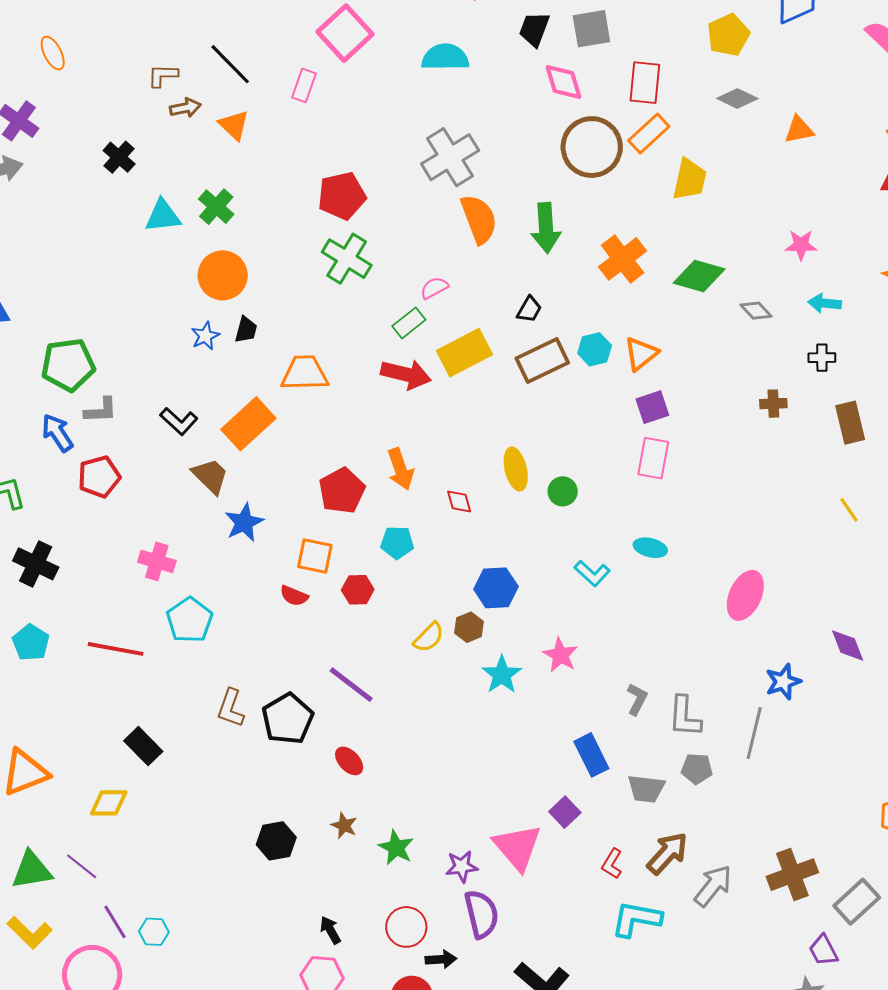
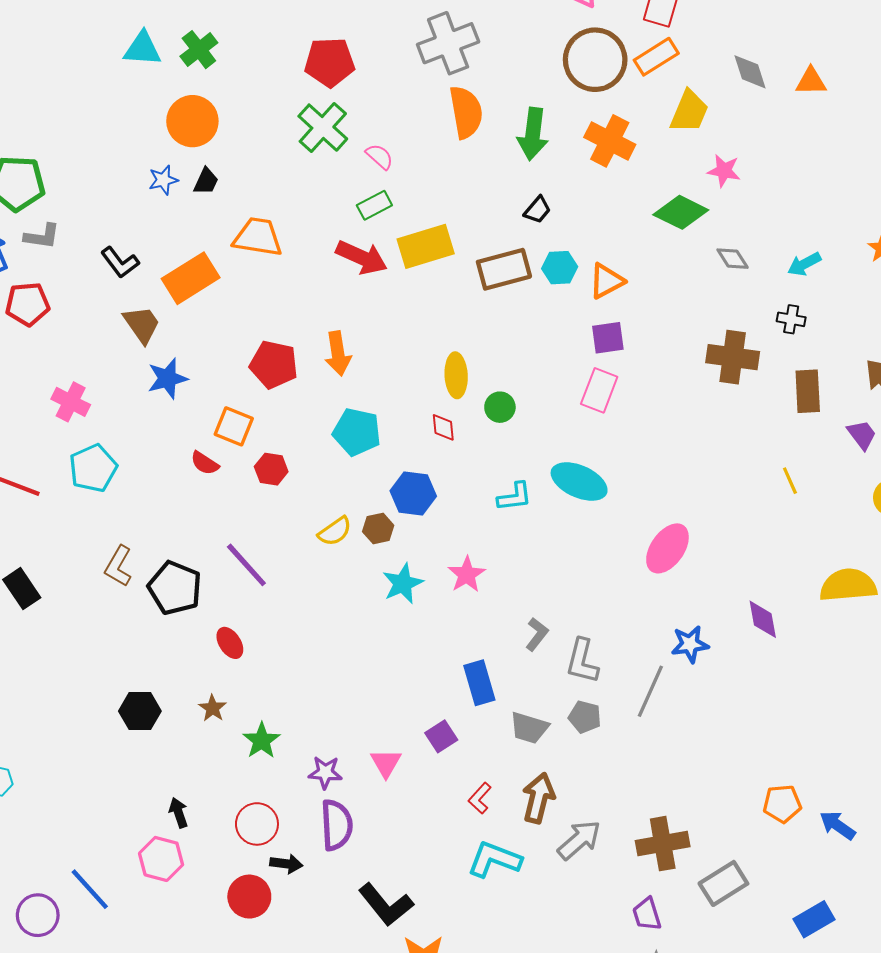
gray diamond: (737, 98) -> (750, 72), moved, turned 36
pink star: (801, 245) -> (724, 171), moved
orange cross: (623, 259) -> (610, 141), moved, turned -36
pink semicircle: (434, 288) -> (380, 157), moved, turned 60
cyan arrow: (825, 303) -> (804, 264), turned -44
black trapezoid: (529, 309) -> (537, 210), moved
brown cross: (773, 404) -> (733, 357), size x1.8
red pentagon: (342, 491) -> (274, 365), turned 30
red diamond: (459, 502) -> (443, 427), moved
cyan pentagon: (397, 543) -> (357, 432), moved, size x1.4
cyan ellipse: (650, 548) -> (579, 482), size x1.6
cyan L-shape: (592, 573) -> (515, 497), turned -60
black pentagon: (288, 719) -> (175, 588), turned -30
pink triangle: (517, 847) -> (386, 763), size x0.6
brown arrow: (667, 853) -> (539, 798), turned -39
purple trapezoid: (823, 950) -> (647, 914), moved

